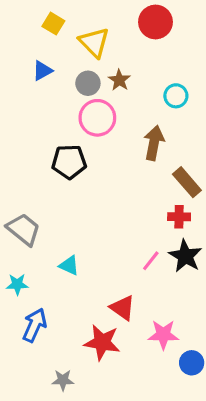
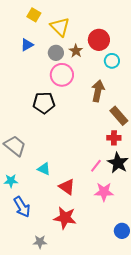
red circle: (155, 22) -> (99, 40), moved
red triangle: (123, 308) -> (67, 187), moved
blue arrow: (35, 325) -> (22, 207), turned 125
pink star: (163, 335) -> (104, 192), moved

